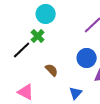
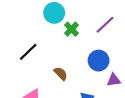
green cross: (38, 36) -> (71, 29), moved

